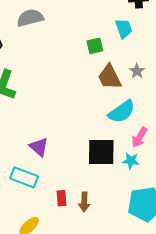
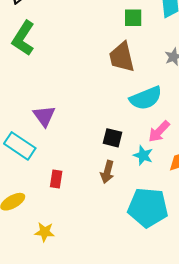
brown trapezoid: (109, 77) -> (122, 57), moved
black square: (101, 152) -> (112, 138), size x0.6
brown arrow: (84, 202) -> (107, 172), moved

